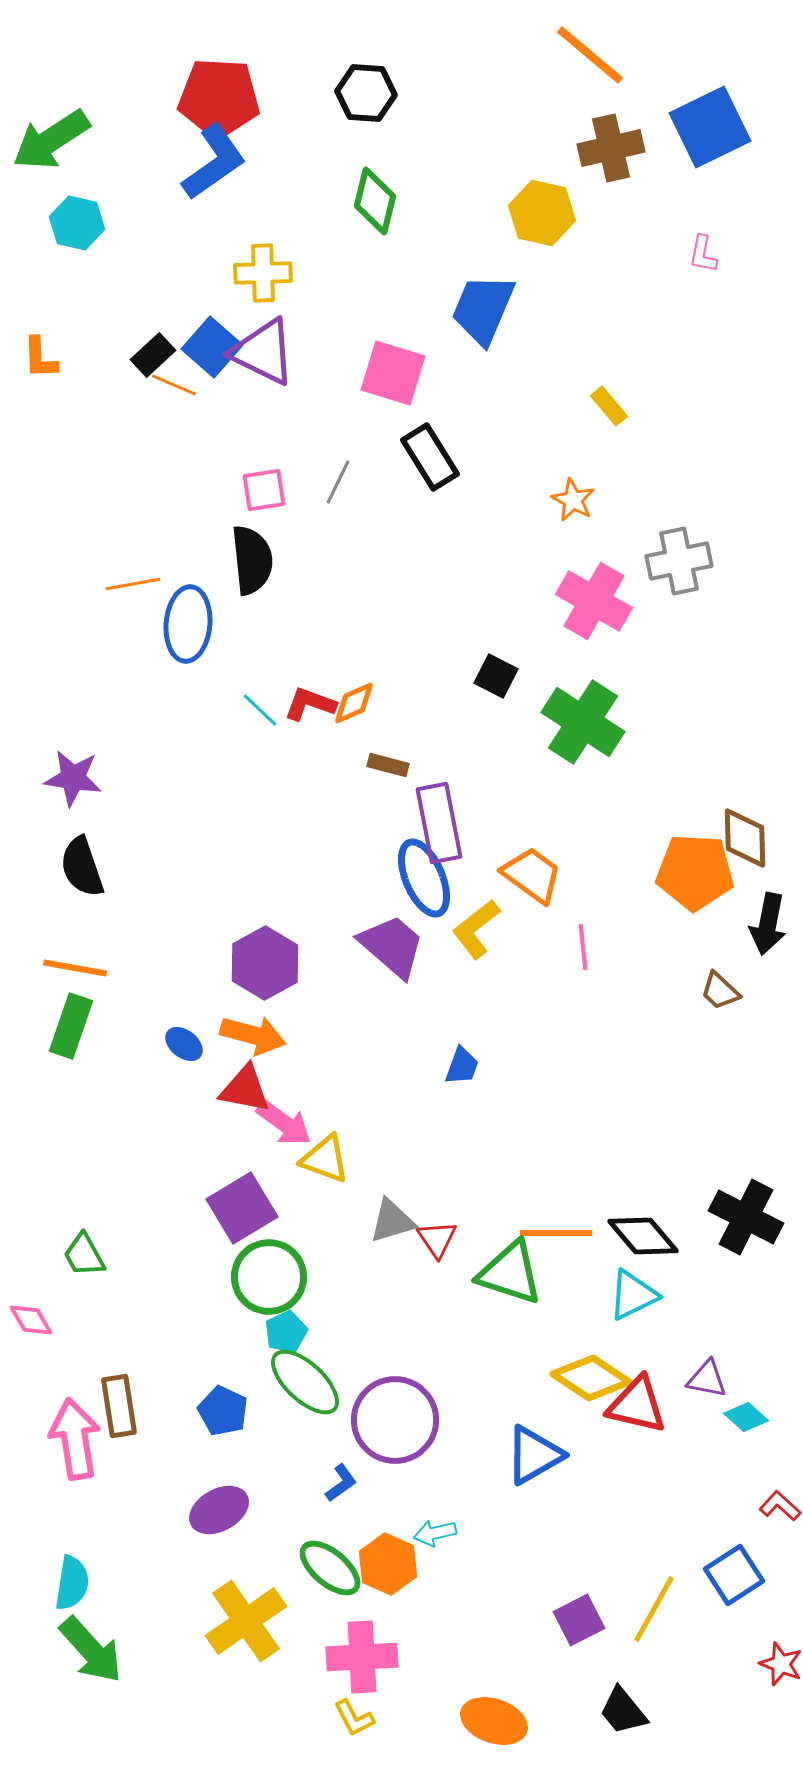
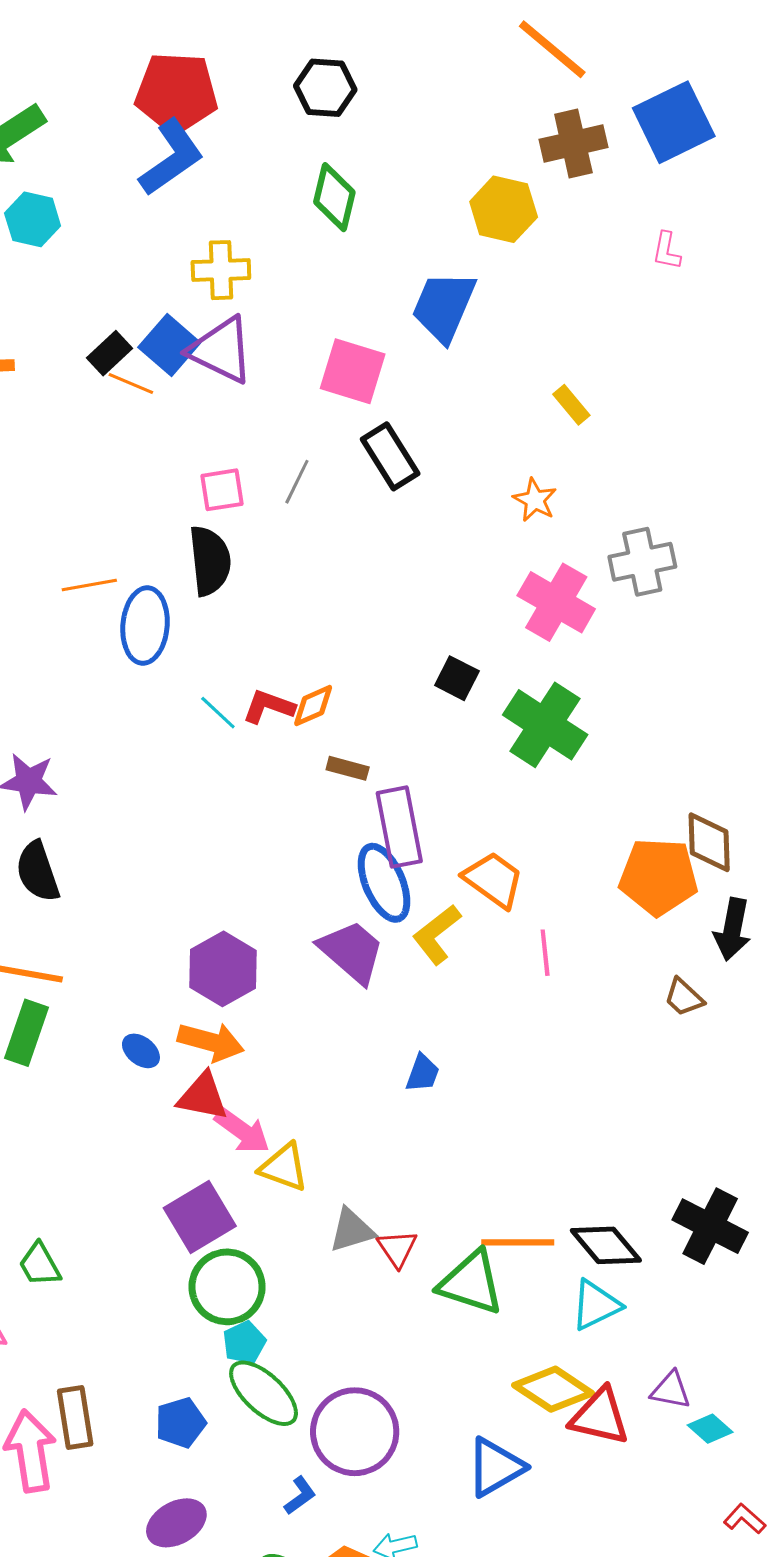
blue pentagon: (223, 1411) -> (180, 1423), turned 30

